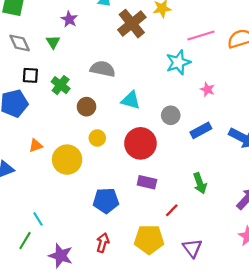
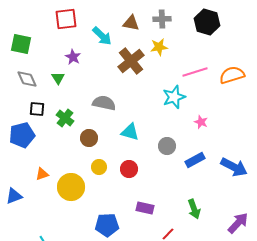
red circle: (140, 143) -> (129, 169), moved, size x0.6

